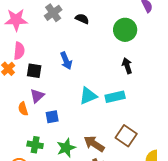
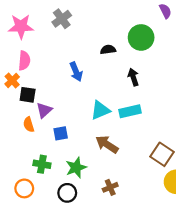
black semicircle: (82, 19) -> (108, 50), moved, turned -32
black arrow: (127, 66) -> (133, 77), moved
black square: (34, 71) -> (28, 95), moved
brown square: (126, 136) -> (162, 154), moved
brown arrow: (94, 144) -> (107, 144), moved

